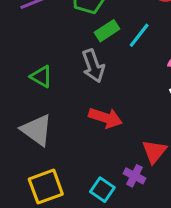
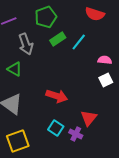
gray arrow: (93, 66) -> (26, 44), moved
cyan square: (102, 190) -> (56, 128), moved

